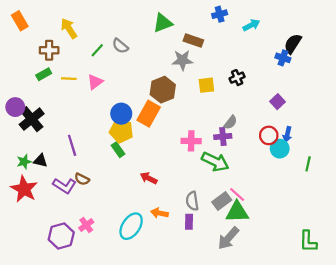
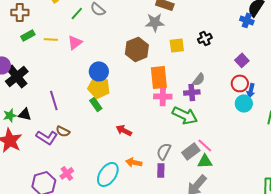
brown cross: (49, 50) -> (20, 12), moved
orange rectangle: (149, 114) -> (159, 77), moved, turned -35
red circle: (269, 135) -> (240, 83), moved
gray semicircle: (192, 201) -> (164, 151), turned 36
green triangle: (237, 212) -> (205, 161), size x0.7

